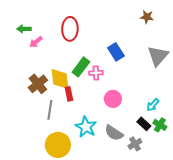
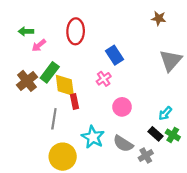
blue rectangle: (116, 52) -> (114, 55), moved
green rectangle: (81, 67) -> (50, 72), moved
pink cross: (96, 73) -> (104, 79), turned -32
brown cross: (38, 84) -> (27, 81), moved

